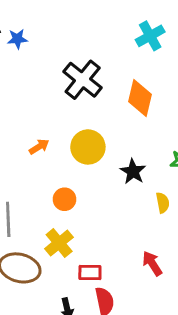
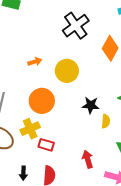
black star: (133, 172) -> (91, 105), moved, turned 30
orange circle: (65, 199) -> (42, 101), size x1.6
red rectangle: (90, 272) -> (46, 145), moved

